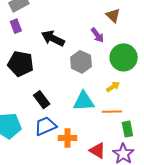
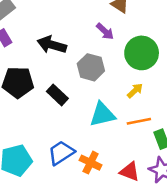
black rectangle: (42, 100) -> (57, 95), moved
orange cross: (67, 138) -> (91, 163), turned 36

